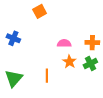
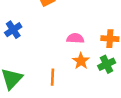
blue cross: (13, 38) -> (13, 30), turned 32

